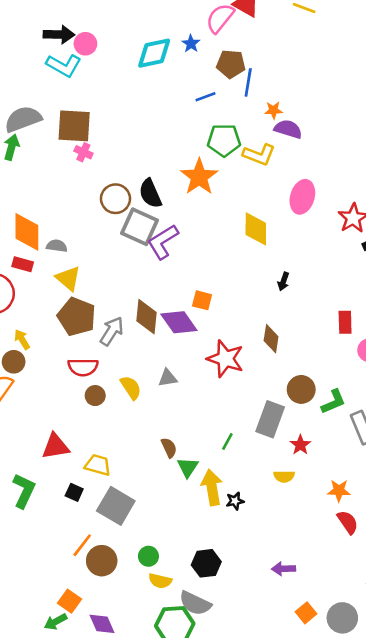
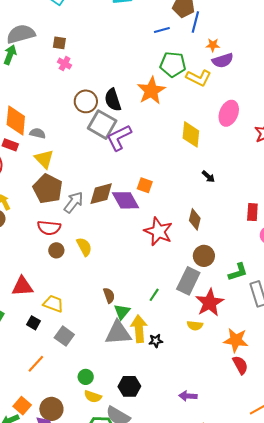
brown square: (74, 126) -> (59, 43), size x0.5
purple semicircle: (288, 129) -> (223, 60), turned 140
black arrow: (284, 281) -> (208, 176), turned -72
brown diamond: (146, 317) -> (101, 194), turned 64
gray triangle: (168, 378) -> (118, 333), moved, size x1.8
brown circle: (301, 389) -> (204, 256), moved
red star: (300, 445) -> (210, 303), size x1.8
orange star: (339, 491) -> (236, 340), size x1.4
gray square: (116, 506) -> (64, 336), size x0.7
brown circle: (102, 561) -> (51, 409), moved

